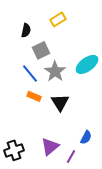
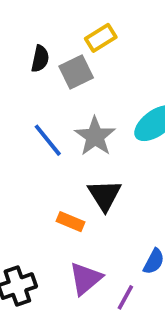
gray square: (41, 50) -> (76, 72), moved
orange rectangle: (34, 96) -> (70, 222), moved

